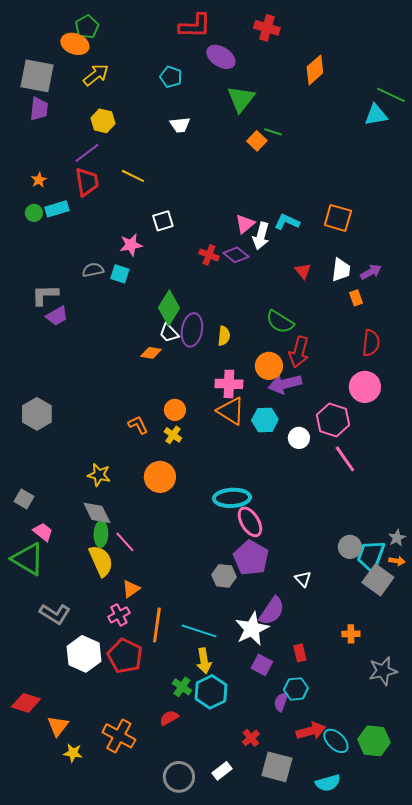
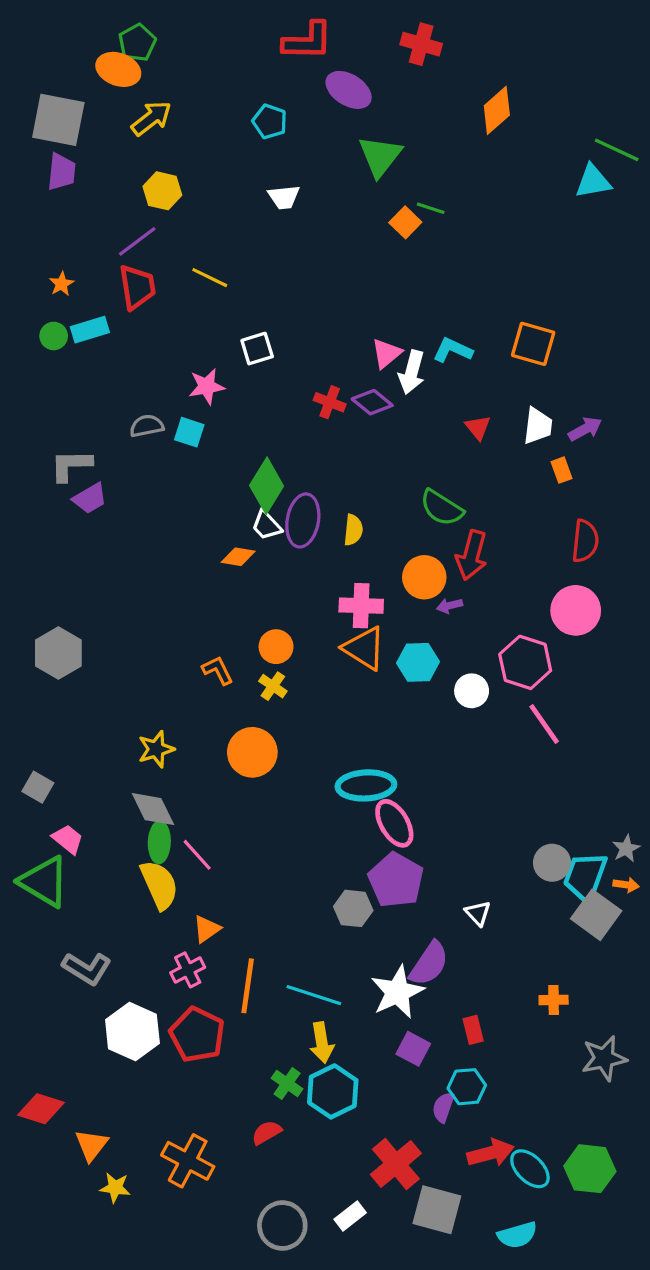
purple arrow: (285, 384) -> (450, 606), size x0.5
yellow star: (99, 475) -> (156, 749), turned -30
red cross: (251, 738) -> (396, 1164), size x1.8

